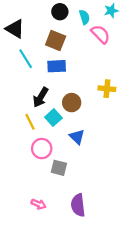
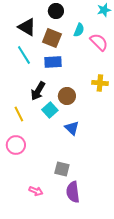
cyan semicircle: (84, 17) -> (79, 30), moved, turned 40
black triangle: (15, 29) -> (27, 27), moved
pink semicircle: (100, 34) -> (99, 42), moved
yellow line: (30, 122) -> (19, 114), moved
pink circle: (42, 149) -> (16, 145), moved
gray square: (59, 168) -> (62, 169), moved

